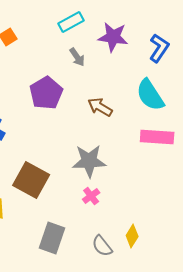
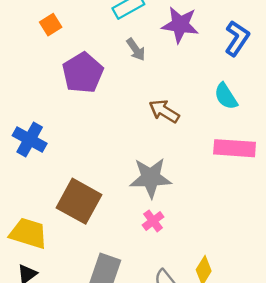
purple pentagon: (46, 93) -> (83, 73), moved
cyan semicircle: (150, 95) -> (226, 96), size x0.7

